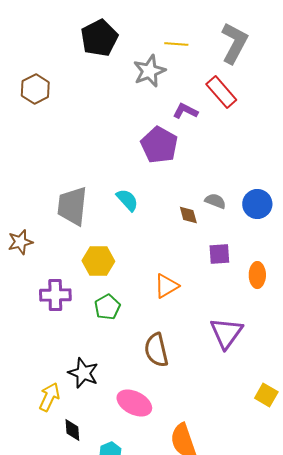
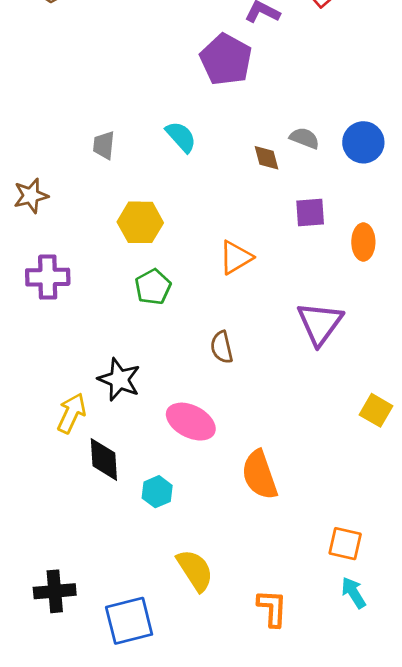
gray trapezoid: (72, 206) -> (104, 145), size x0.5
purple cross: (55, 295) -> (48, 277), moved
brown semicircle: (156, 350) -> (222, 347), size x0.7
black diamond: (72, 430) -> (104, 459), size x1.4

